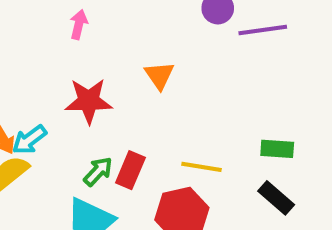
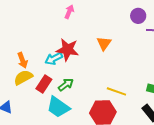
cyan arrow: (29, 140) -> (54, 59), moved
red rectangle: (130, 170) -> (44, 84), moved

